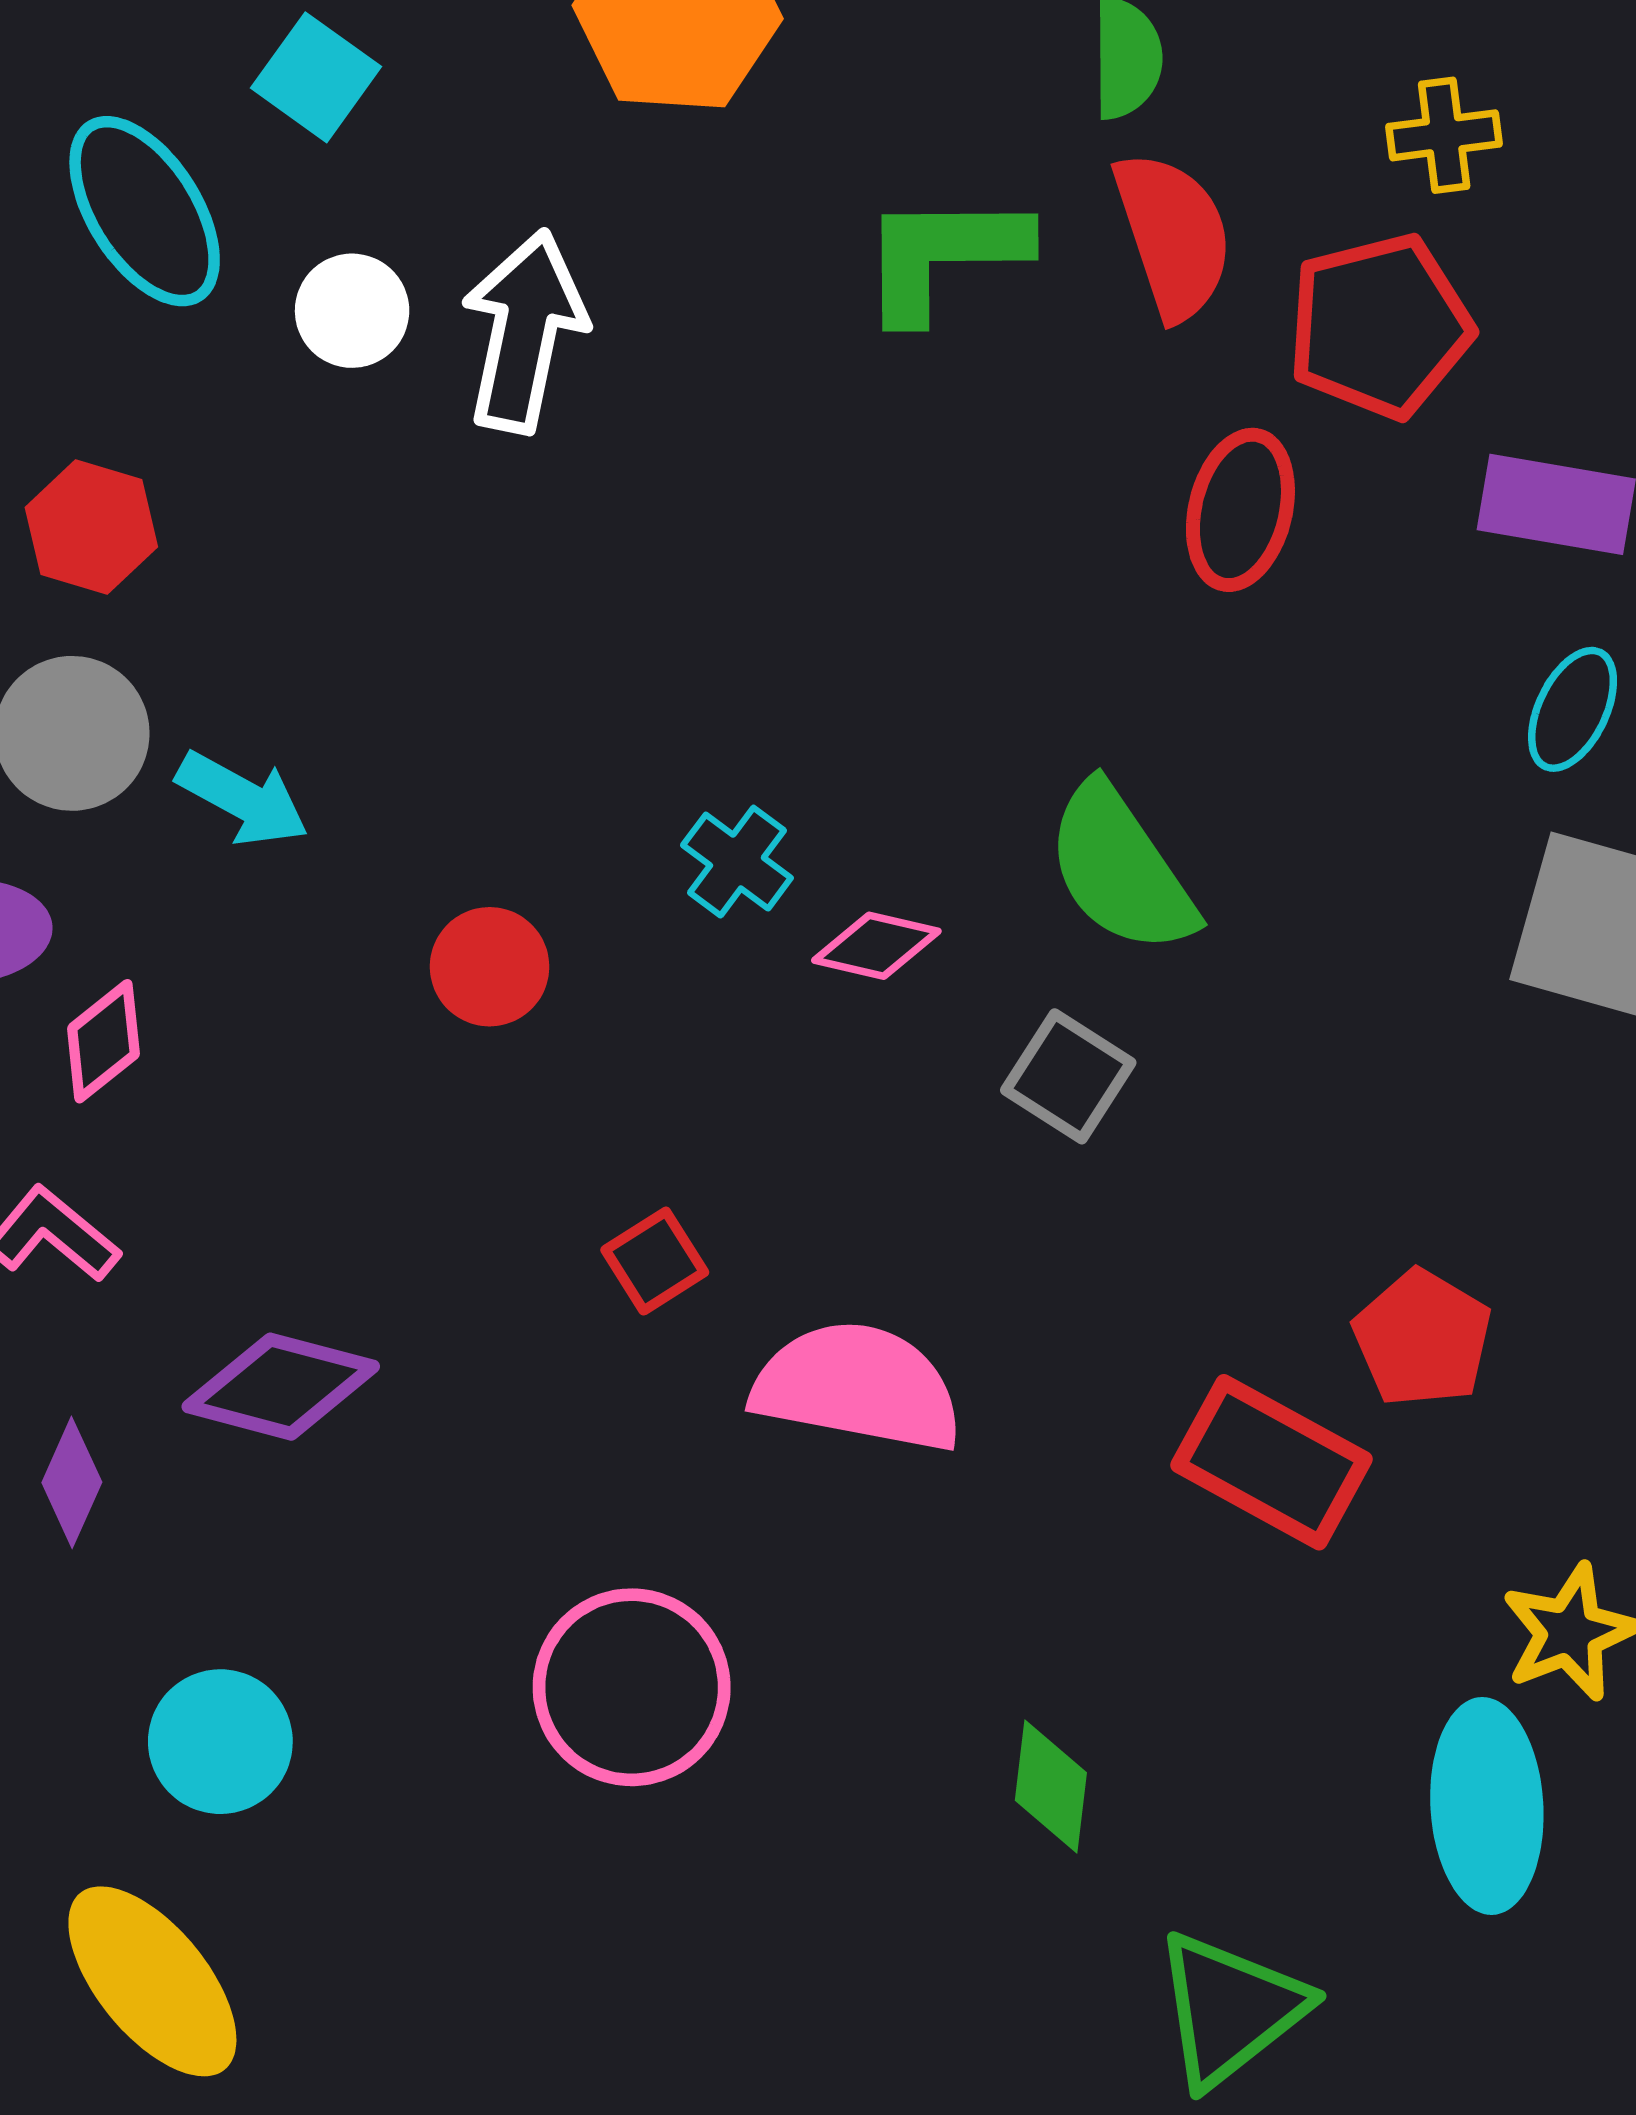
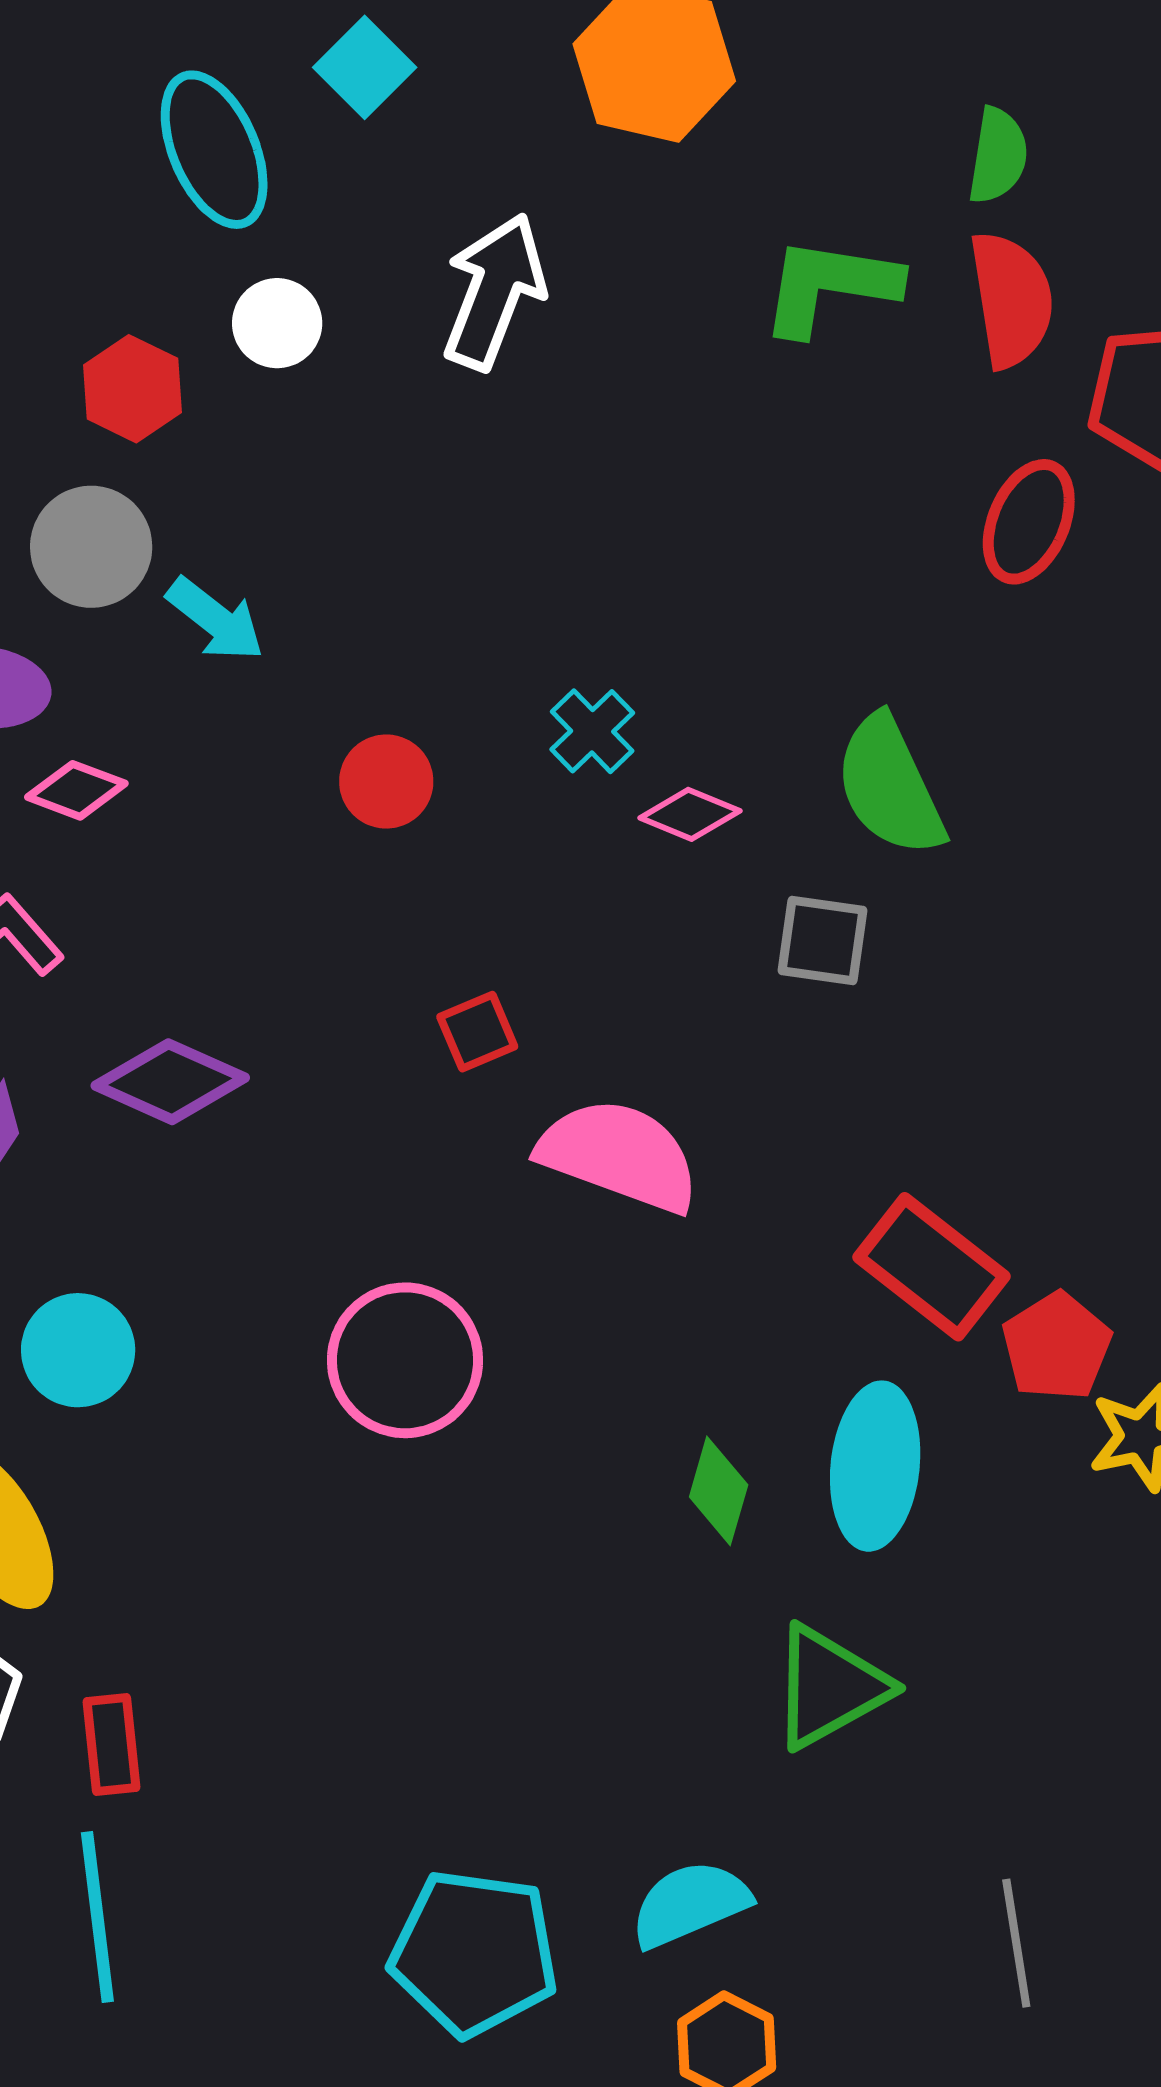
white circle: (352, 311) -> (277, 323), moved
pink diamond: (103, 1041) -> (76, 790), turned 50
gray square: (1068, 1076) -> (823, 941), turned -34
red pentagon: (1422, 1338) -> (1057, 1346), moved
cyan ellipse: (1487, 1806) -> (875, 1466), moved

